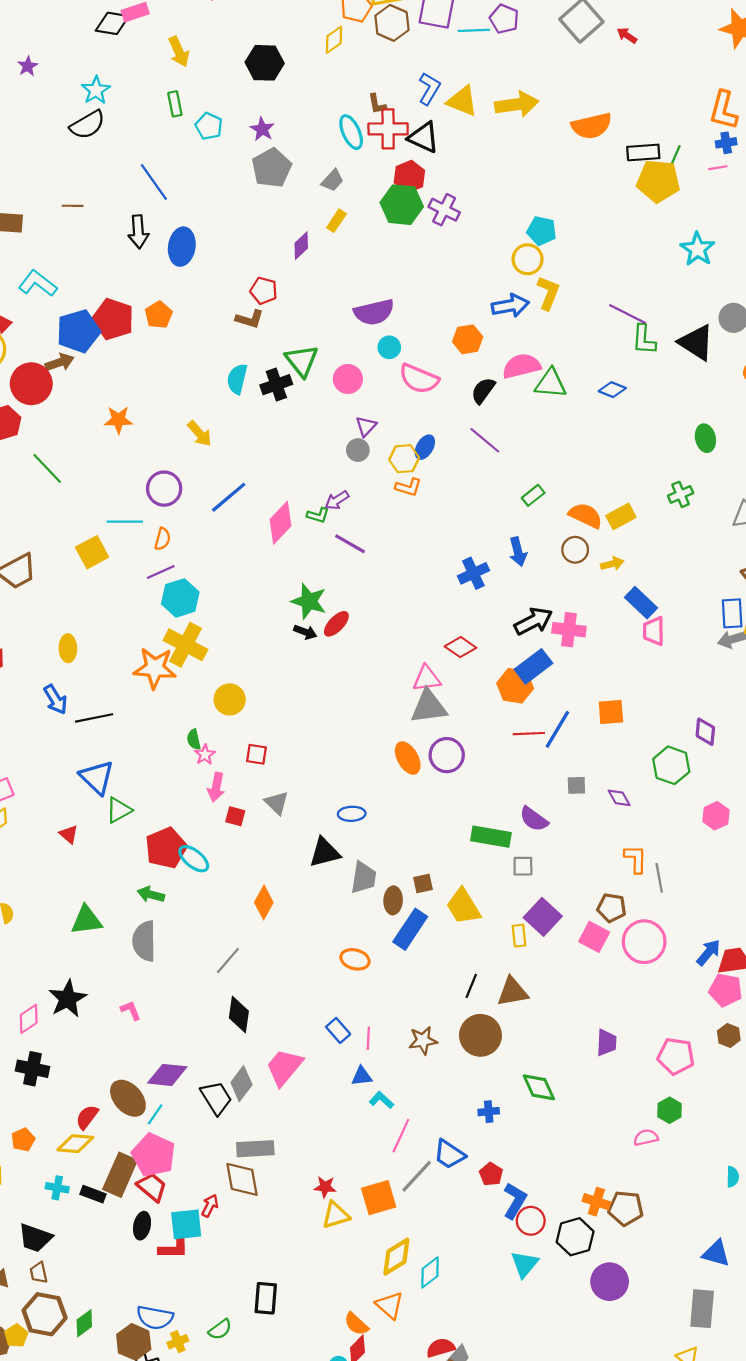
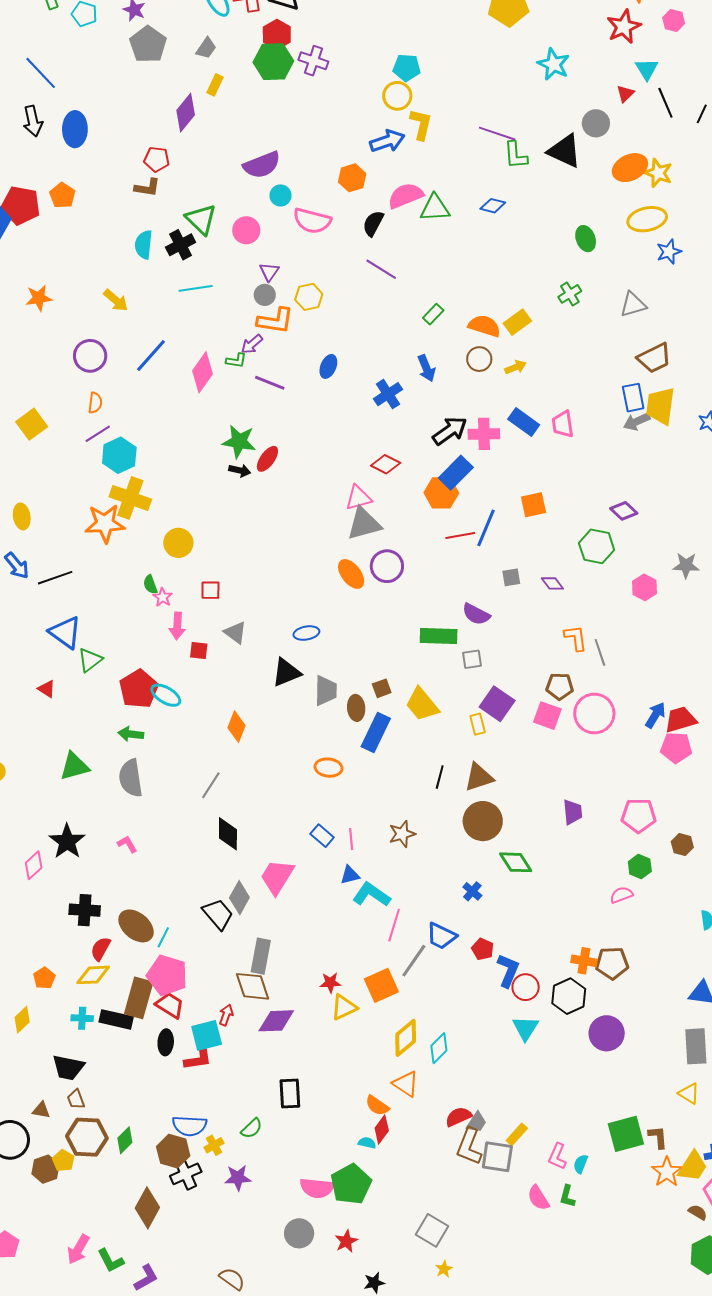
purple diamond: (301, 246) -> (186, 113), size x1.4
blue ellipse: (425, 447) -> (328, 366), moved
orange L-shape: (408, 487) -> (275, 321), moved, size x1.5
cyan line: (125, 522) -> (196, 288), moved
blue rectangle: (641, 603) -> (524, 422), moved
purple diamond: (705, 732) -> (624, 511), turned -44
brown circle: (480, 1035) -> (483, 821), moved
brown hexagon: (729, 1035) -> (682, 845), moved
black cross: (33, 1069) -> (85, 910), moved
purple diamond: (167, 1075) -> (276, 1021), moved
cyan L-shape: (381, 1100) -> (371, 895), size x1.6
blue cross: (489, 1112) -> (472, 891), turned -36
gray rectangle: (255, 1149) -> (261, 956), turned -68
black rectangle: (93, 1194) -> (116, 1019), size x1.4

